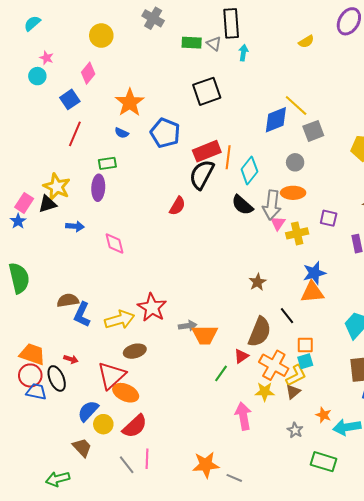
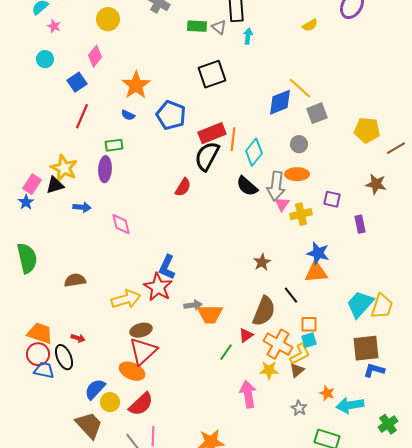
pink star: (46, 58) -> (54, 26), moved
blue star: (314, 273) -> (318, 253), turned 30
blue L-shape: (82, 315) -> (167, 267), moved
red triangle: (111, 375) -> (143, 351), moved
brown trapezoid: (82, 447) -> (89, 425), size x1.4

